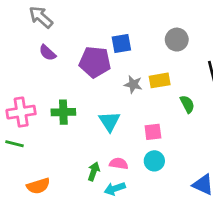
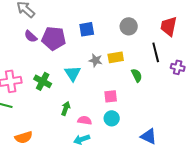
purple pentagon: (95, 62) -> (54, 38), moved
green cross: (63, 112) -> (43, 81), turned 30
cyan triangle: (109, 121) -> (73, 73), moved
green arrow: (94, 171) -> (66, 108), moved

